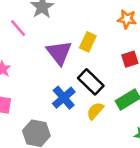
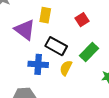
blue cross: (64, 98) -> (38, 64), turned -30

